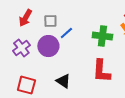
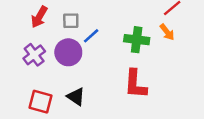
black triangle: (63, 81) -> (76, 97), moved

